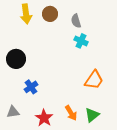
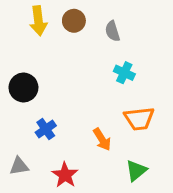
cyan cross: (81, 41) -> (124, 73), moved
orange trapezoid: (94, 80) -> (139, 119), turned 50
orange arrow: (71, 113) -> (102, 139), moved

